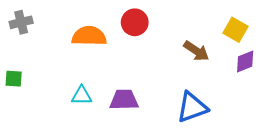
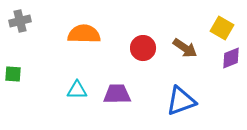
red circle: (135, 22) -> (143, 48), moved

